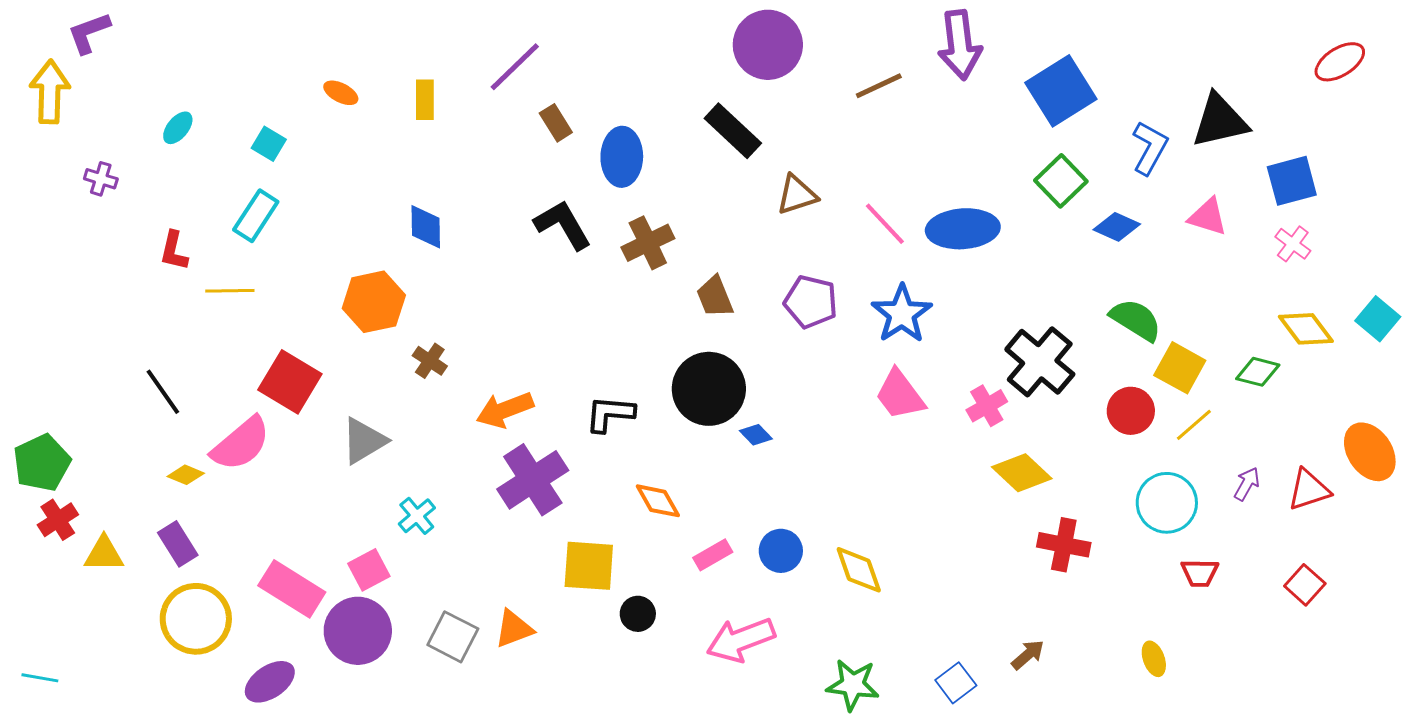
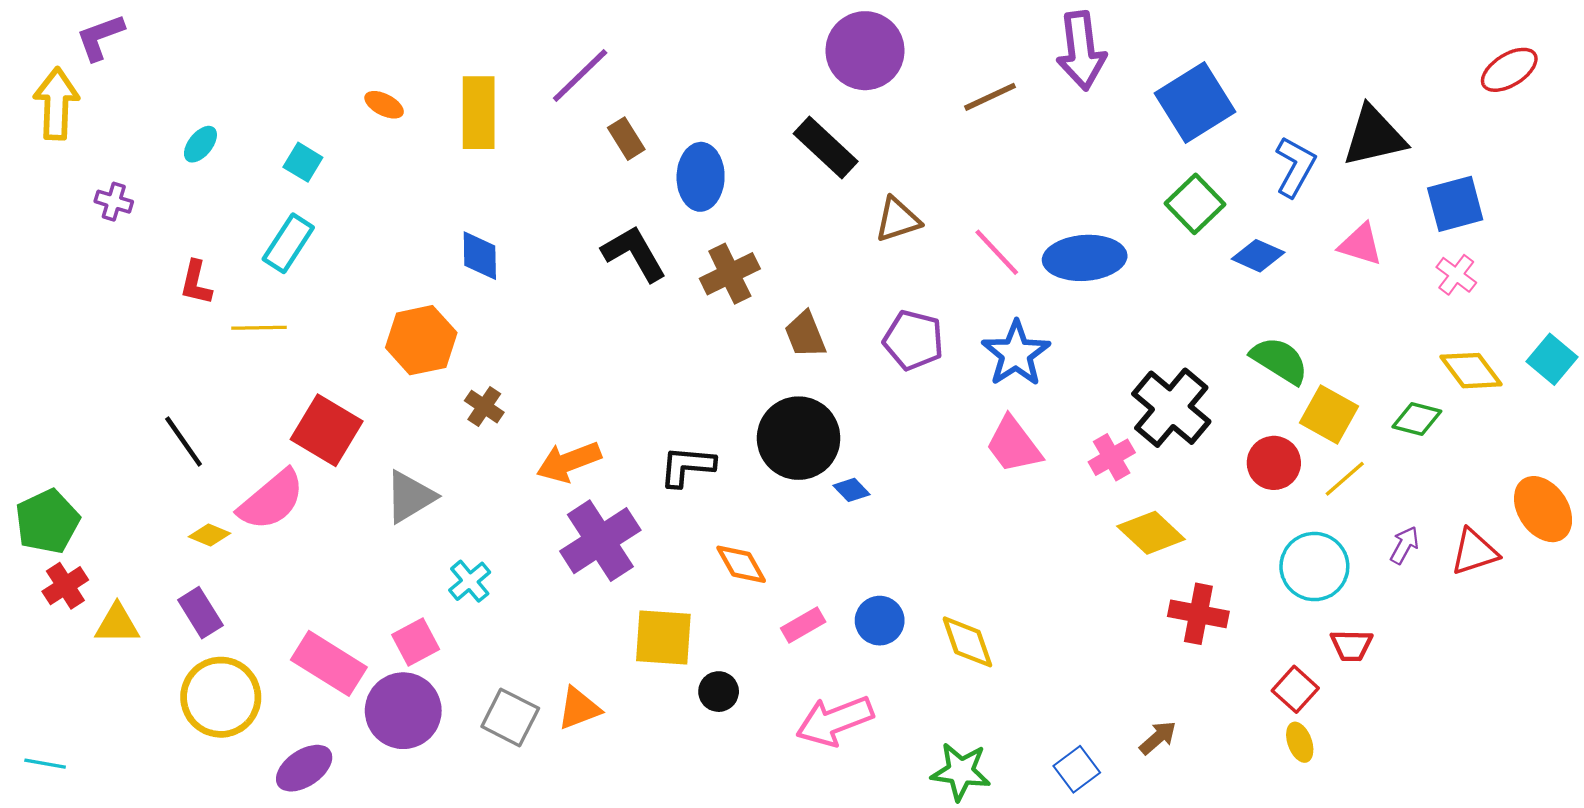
yellow rectangle: (425, 100) -> (479, 113), size x1.6
red square: (1305, 585) -> (1295, 689), moved

